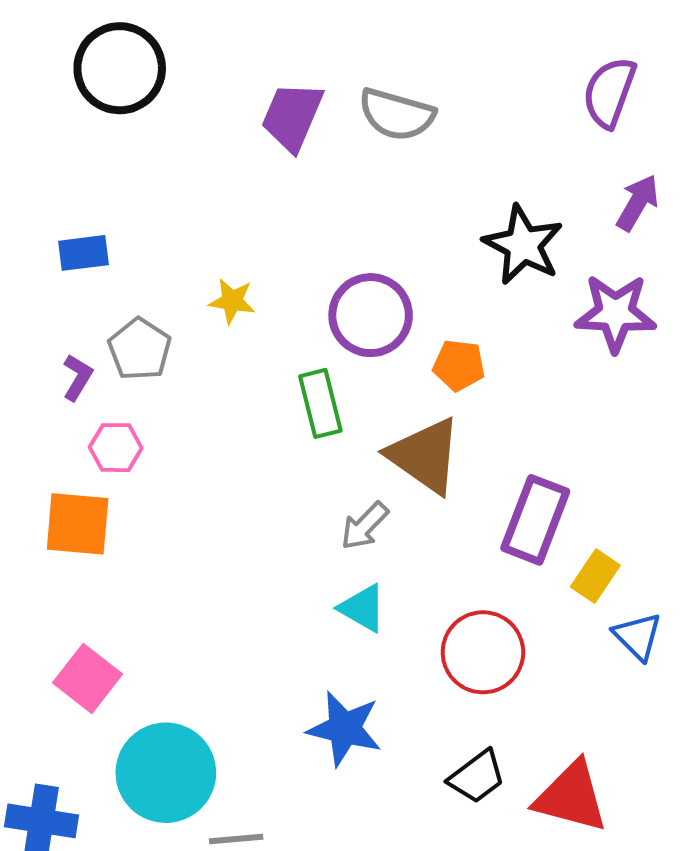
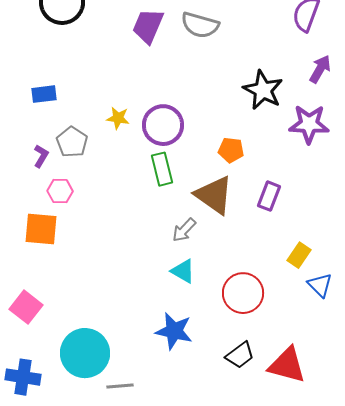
purple circle: (371, 315) -> (163, 125), moved
purple rectangle: (535, 520) -> (269, 196), moved, size x0.7
pink square: (88, 678) -> (26, 307), moved

